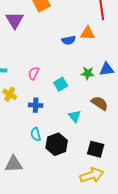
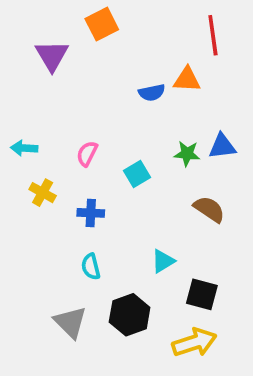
cyan triangle: (75, 116) -> (163, 261), moved, turned 40
black hexagon: (57, 144) -> (130, 315), moved
gray triangle: (14, 164) -> (70, 322), moved, turned 48

